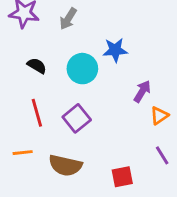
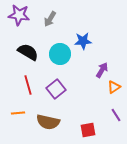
black semicircle: (37, 66) -> (28, 52), size x1.5

